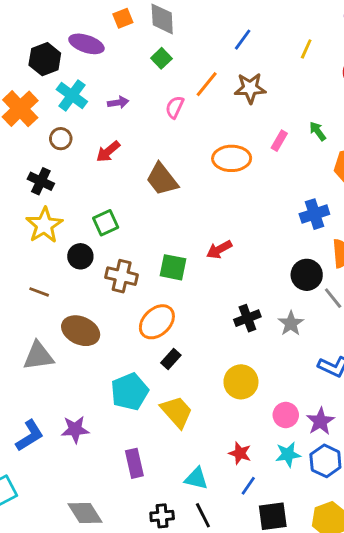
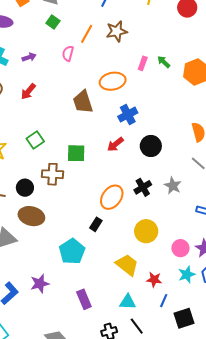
green arrow: (318, 131) -> (164, 62), moved
brown trapezoid: (162, 179) -> (83, 102), moved, turned 30
blue cross: (314, 214) -> (128, 115), moved
black circle: (80, 256) -> (25, 188), moved
green square: (173, 267) -> (76, 153), moved
black circle: (307, 275) -> (151, 146), moved
orange ellipse: (157, 322) -> (112, 197), moved
yellow trapezoid: (177, 412) -> (127, 265), moved

